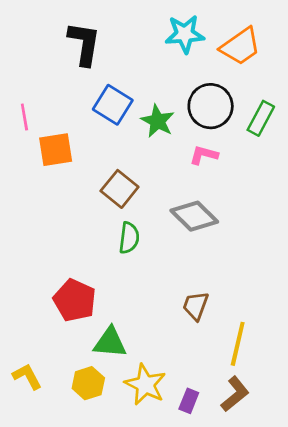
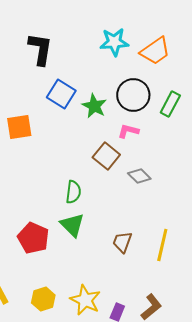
brown square: (120, 189) -> (106, 156), moved
gray diamond: (194, 216) -> (139, 176), moved, size x0.7
green triangle: (110, 342) -> (72, 225), moved, turned 40
yellow line: (238, 344) -> (162, 245), moved

